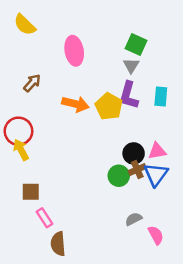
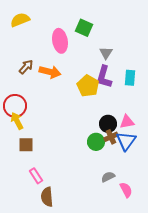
yellow semicircle: (25, 25) -> (20, 20), turned 114
green square: (136, 45) -> (84, 28), moved
orange arrow: (75, 104) -> (50, 72), moved
brown square: (31, 192) -> (26, 145), moved

